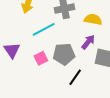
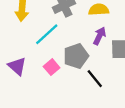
black line: (75, 77) -> (95, 79), turned -60

